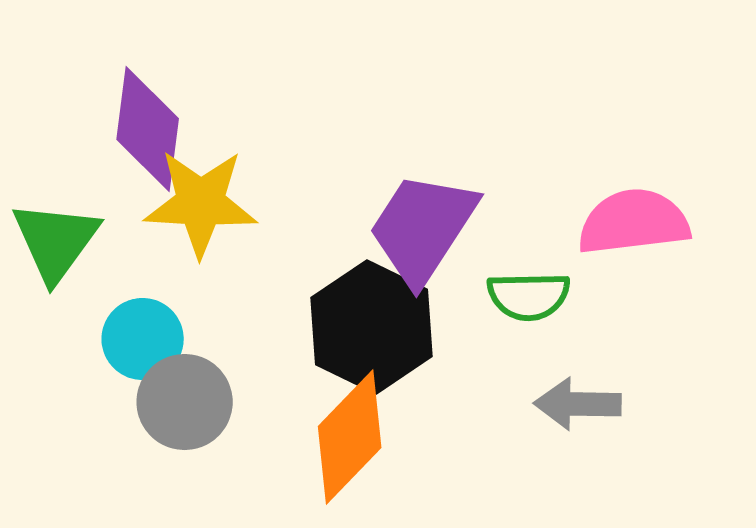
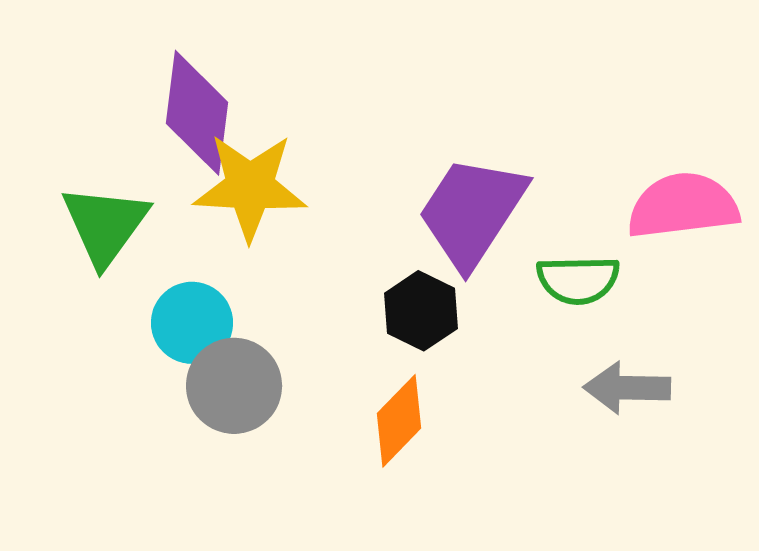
black hexagon: (372, 327) -> (421, 311), size x0.6
orange diamond: (350, 437) -> (399, 421), size x0.7

